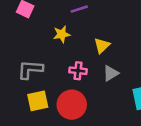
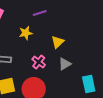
pink cross: (78, 71) -> (39, 62), turned 32

